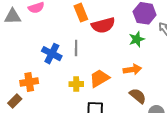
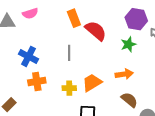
red semicircle: (103, 25) -> (96, 31), turned -125
blue cross: (52, 54) -> (28, 56), moved
orange cross: (29, 82) -> (37, 82), moved

